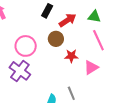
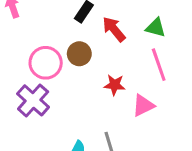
red arrow: (68, 20) -> (114, 29), turned -102
brown circle: (56, 39) -> (79, 54), moved

